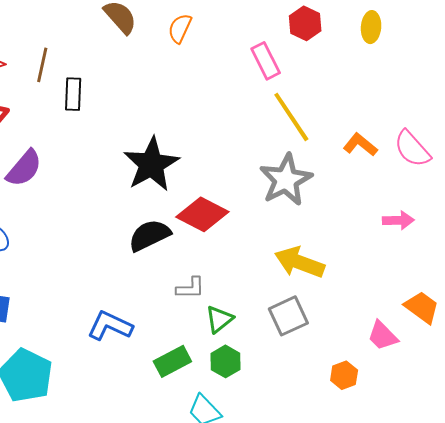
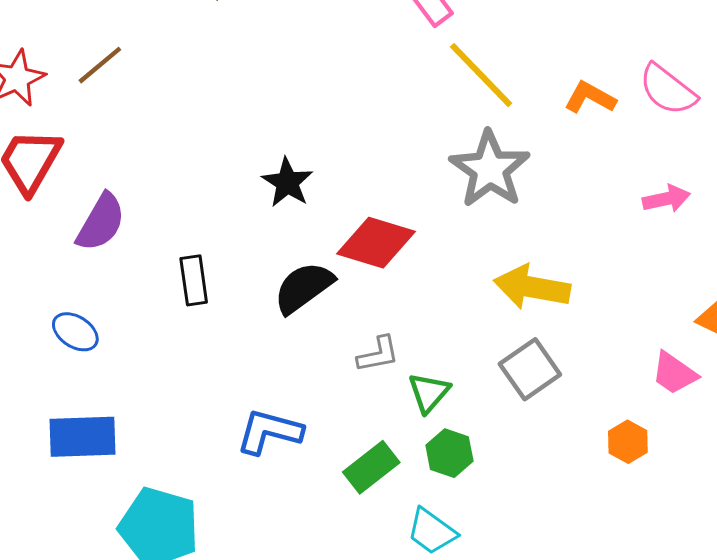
brown line: (42, 65) -> (100, 65), turned 48
black rectangle: (73, 94) -> (194, 280), moved
black star: (151, 164) -> (287, 182), size x0.6

